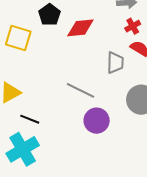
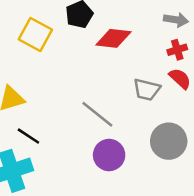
gray trapezoid: (115, 63) -> (147, 90), turned 90

